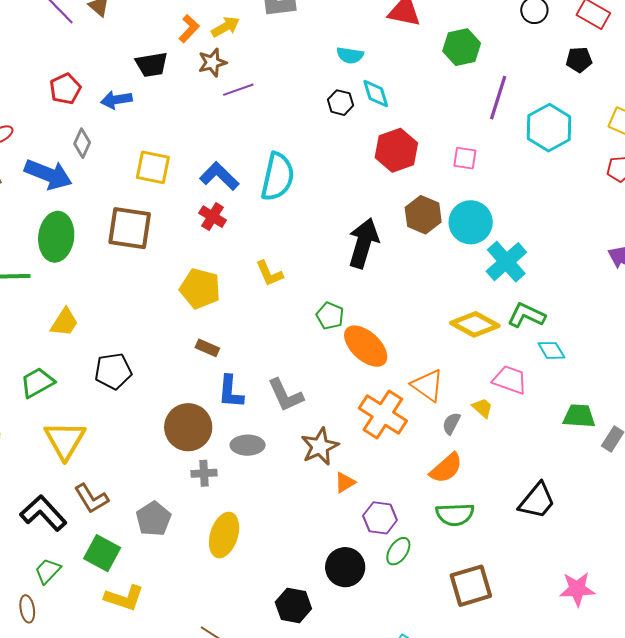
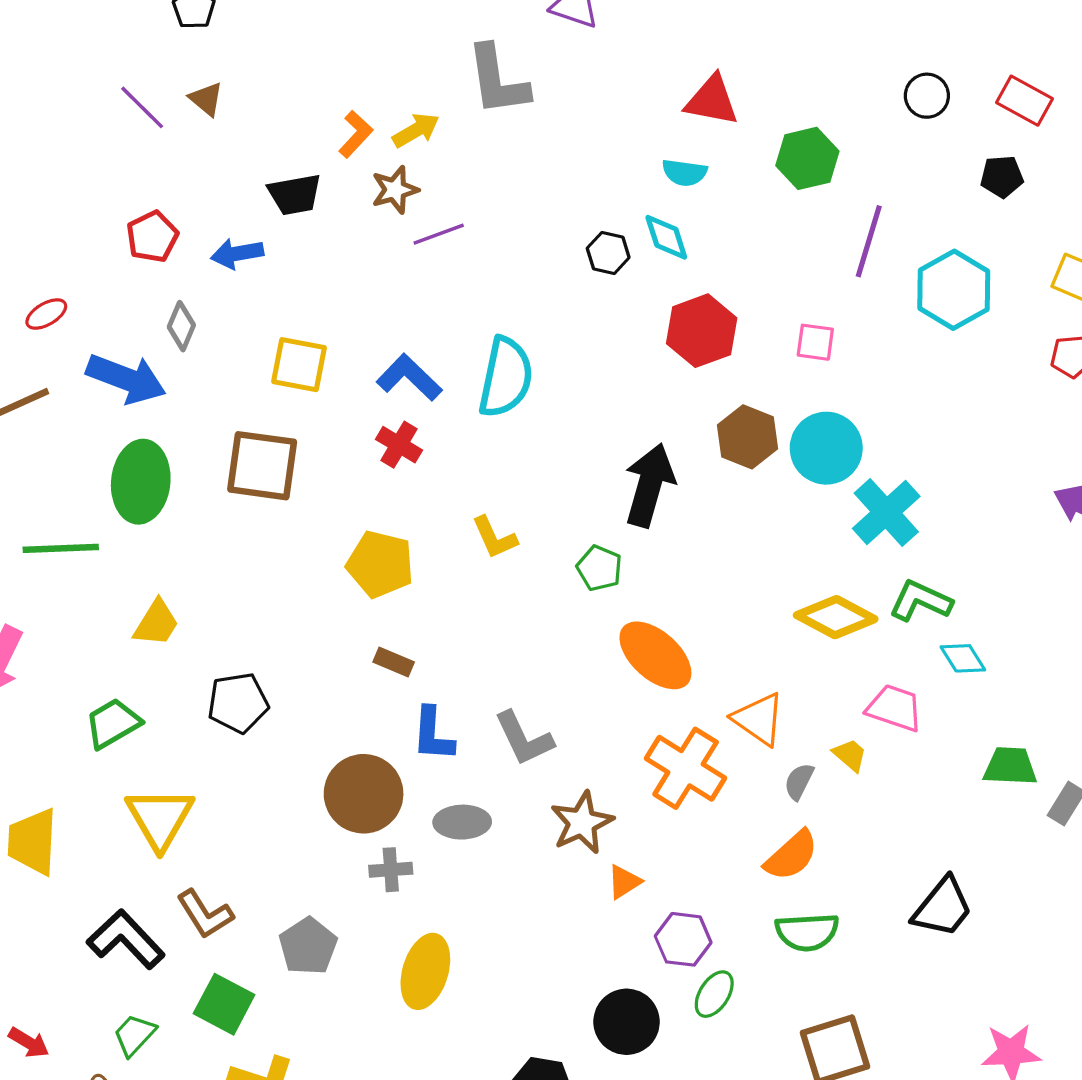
cyan semicircle: (350, 55) -> (685, 173), moved
green pentagon: (330, 316) -> (599, 568), moved

